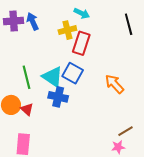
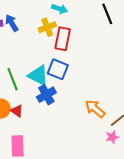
orange arrow: (114, 84) -> (95, 109), moved
blue cross: (58, 97) -> (46, 95), turned -36

